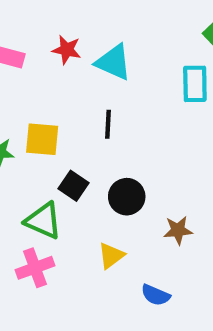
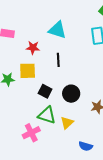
red star: (67, 50) -> (33, 48), moved
green triangle: (43, 221) -> (47, 115), moved
blue semicircle: (156, 295) -> (86, 146), moved

